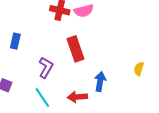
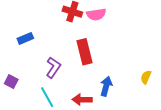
blue rectangle: (15, 41) -> (25, 38), turned 49

